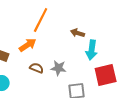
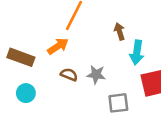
brown arrow: (78, 33) -> (120, 31), turned 56

